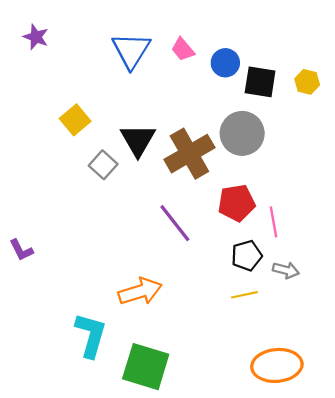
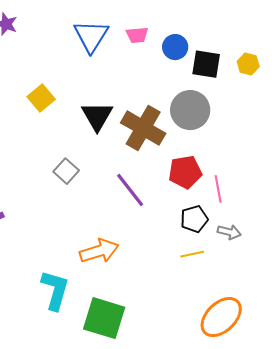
pink trapezoid: (183, 49) -> (137, 35), turned -55
brown cross: (189, 154) -> (143, 128), turned -30
gray square: (103, 165) -> (66, 171), moved
orange ellipse: (277, 365) -> (221, 317), turned -39

